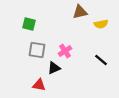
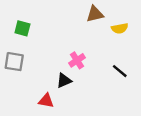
green square: (29, 24) -> (22, 28), moved
gray square: (37, 50) -> (14, 62), moved

